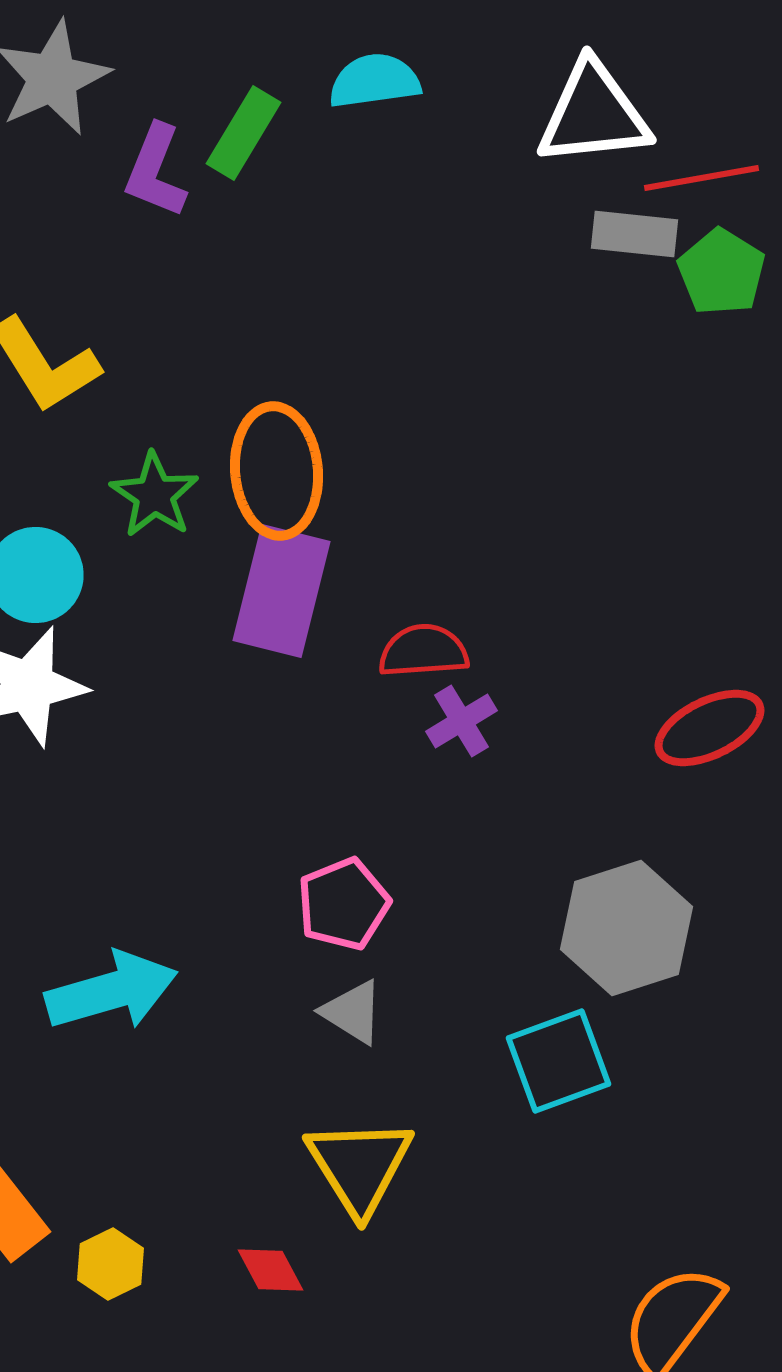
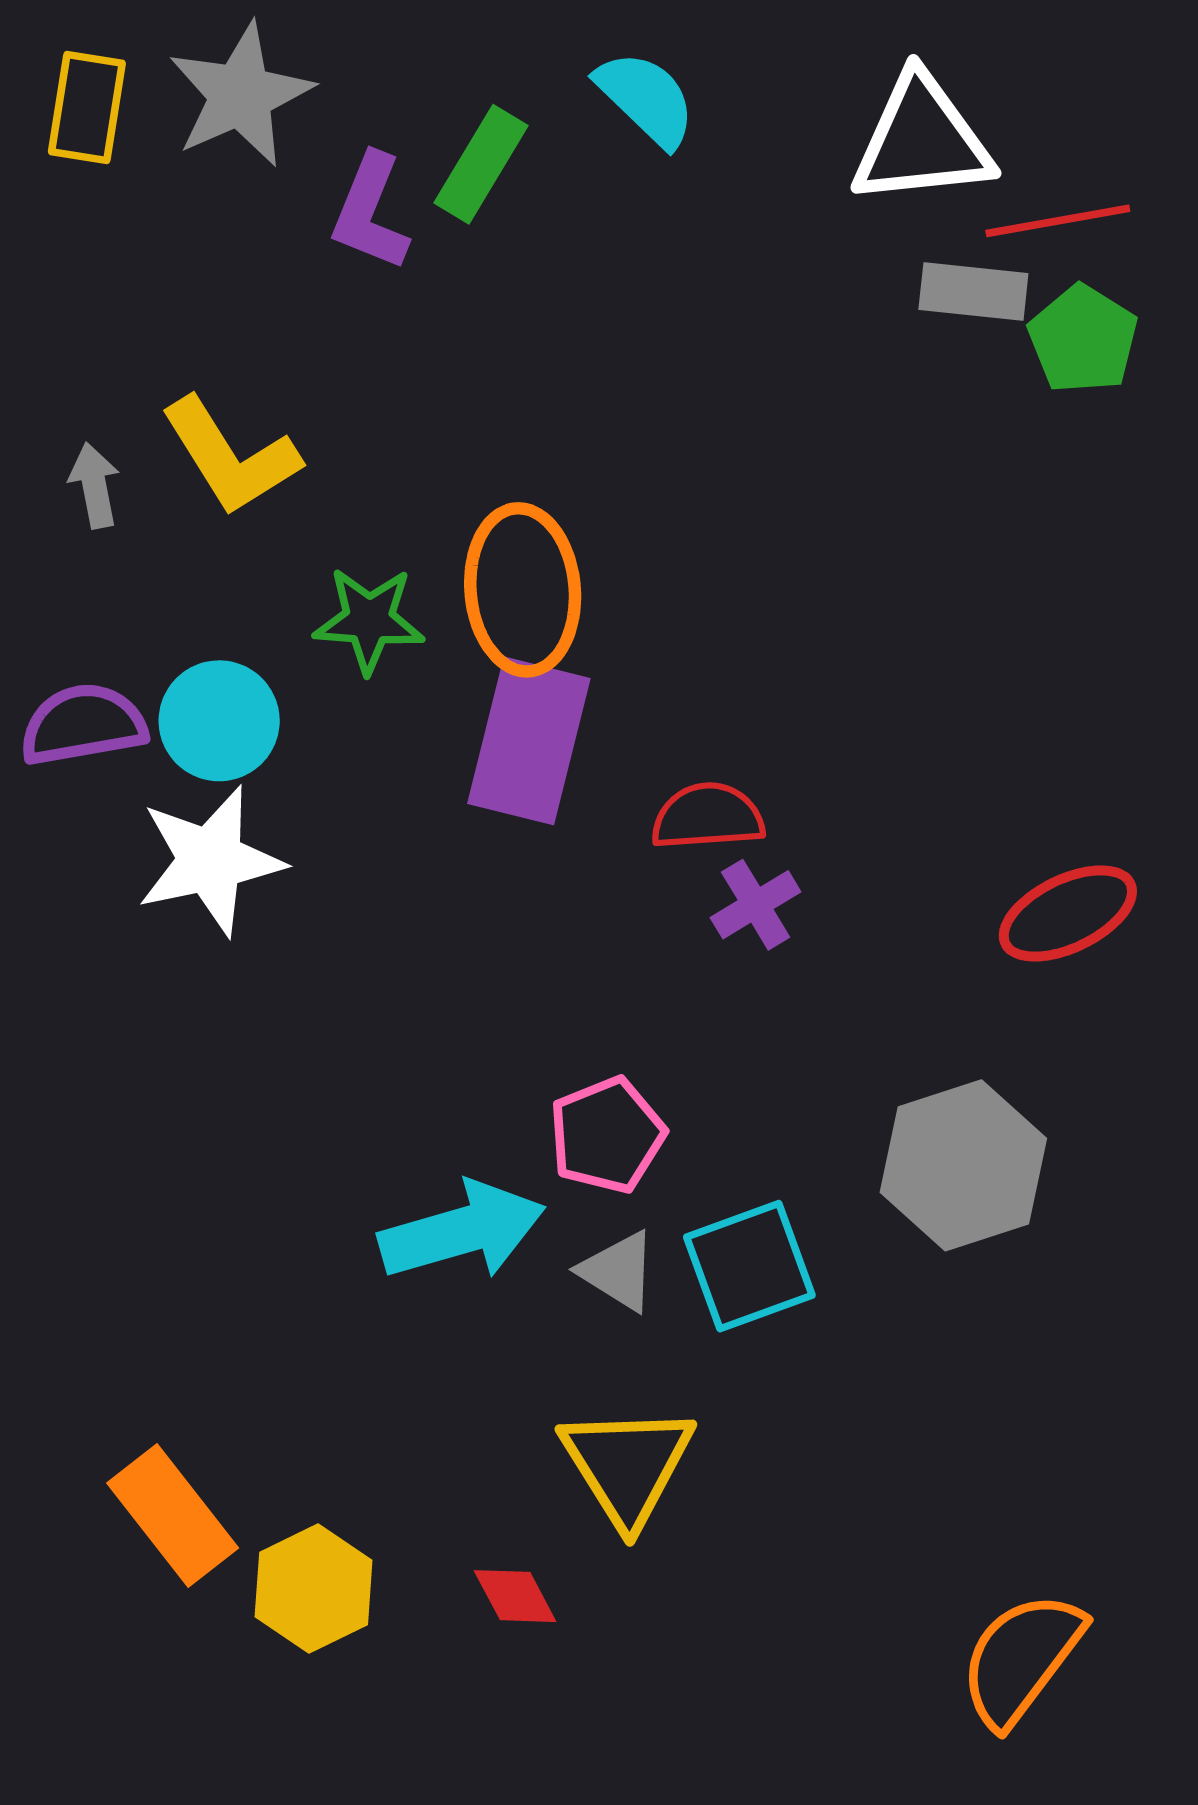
cyan semicircle: (374, 81) -> (646, 99), turned 52
green star: (154, 495) -> (369, 620), turned -30
cyan arrow: (112, 991) -> (462, 1231), moved
cyan square: (558, 1061) -> (749, 1266), moved
yellow hexagon: (110, 1264) -> (314, 1588), size x1.4

